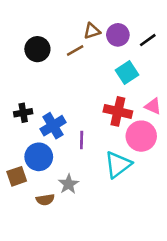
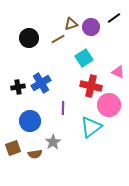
black line: (148, 40) -> (114, 18), moved
cyan square: (127, 72) -> (84, 58), moved
pink triangle: (153, 106) -> (118, 72), moved
blue cross: (53, 126) -> (41, 83), moved
brown square: (17, 176) -> (13, 148), moved

